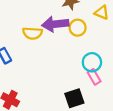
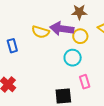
cyan circle: (92, 62) -> (73, 58), moved

